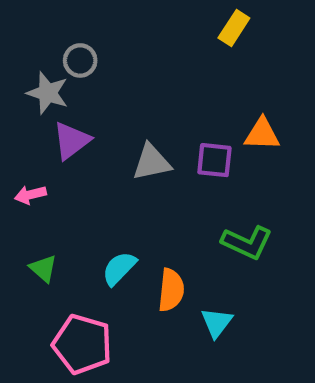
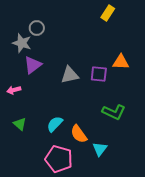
orange semicircle: (171, 290) -> (79, 134), turned 138
pink pentagon: (82, 344) -> (59, 159), moved

